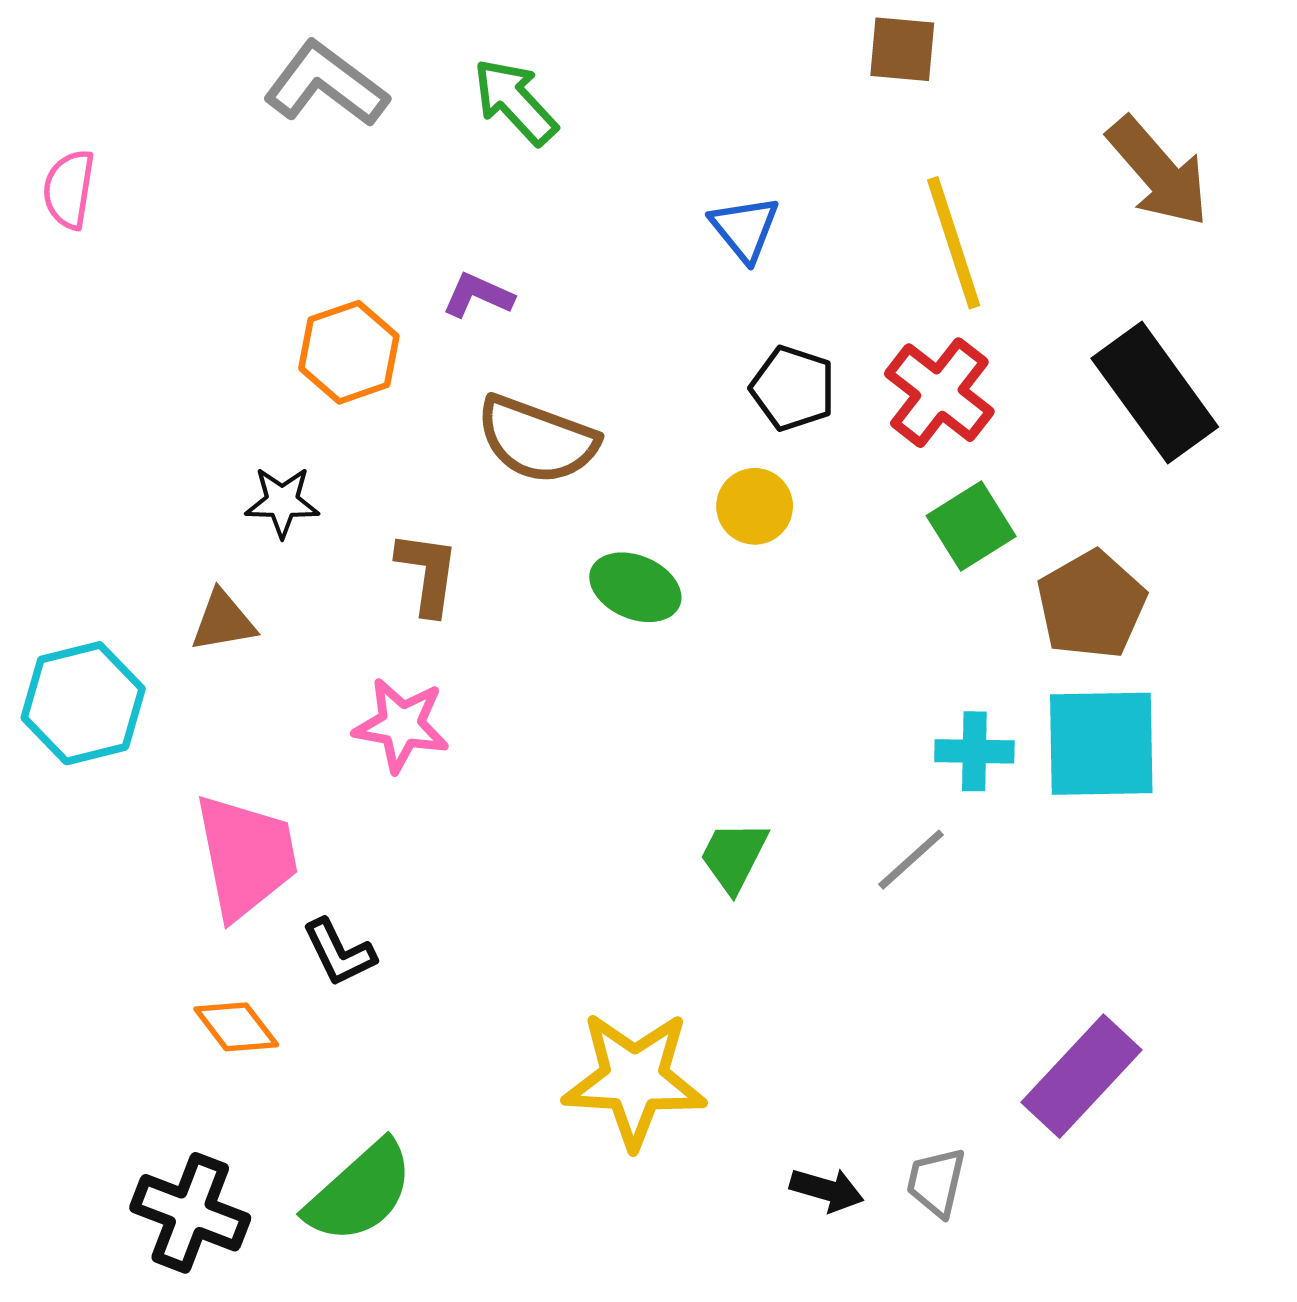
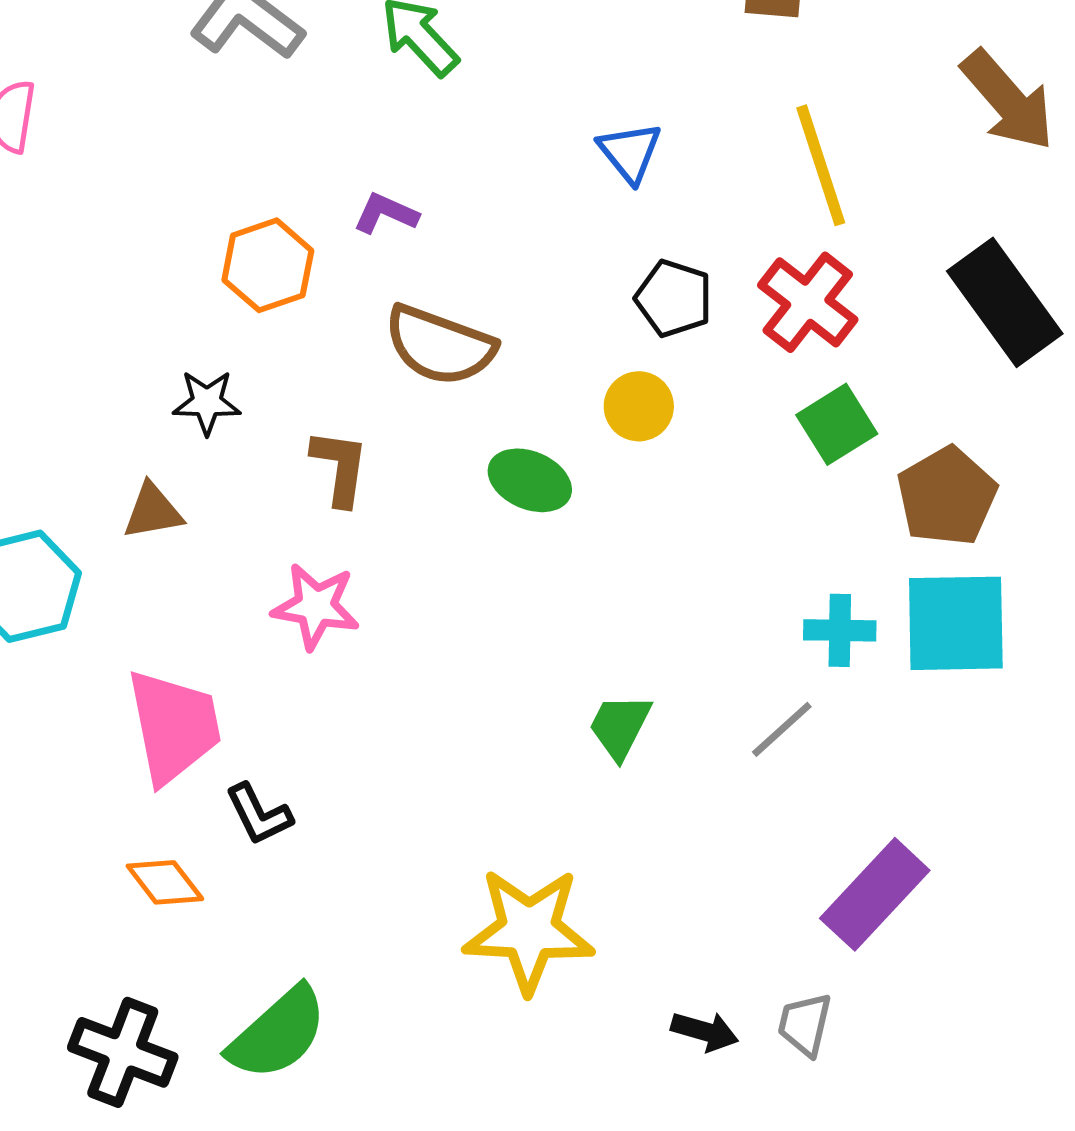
purple rectangle: (1082, 1076) -> (875, 894), moved

